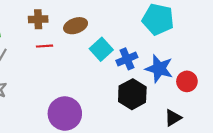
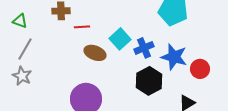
brown ellipse: (76, 26) -> (95, 53), moved, turned 40
red line: (45, 46) -> (82, 27), moved

